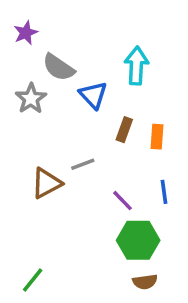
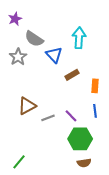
brown rectangle: (124, 130) -> (72, 75), turned 40
orange rectangle: (157, 137) -> (95, 86), moved
gray line: (83, 164) -> (48, 118), moved

